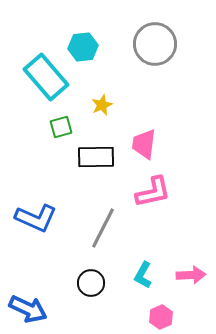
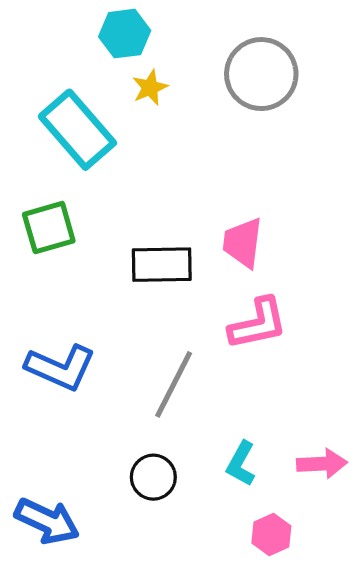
cyan hexagon: (83, 47) -> (125, 34), moved
yellow star: (102, 105) -> (150, 88), moved
green square: (61, 127) -> (49, 228), moved, size x1.4

